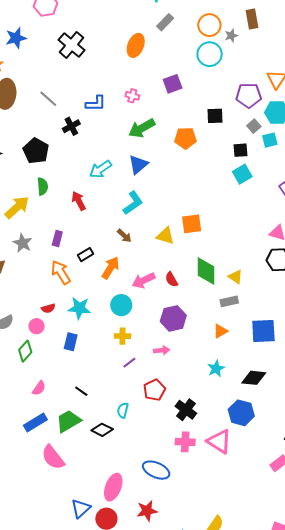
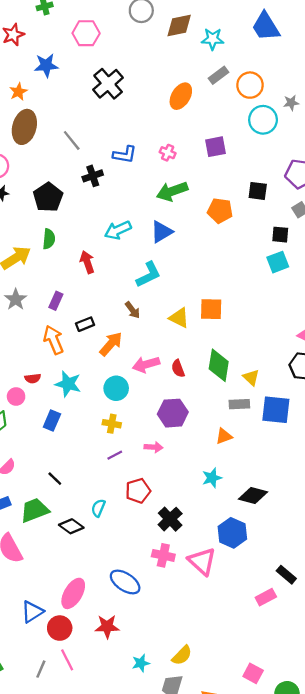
orange circle: (209, 25) -> (250, 85), moved
blue square: (263, 331) -> (276, 410), moved

